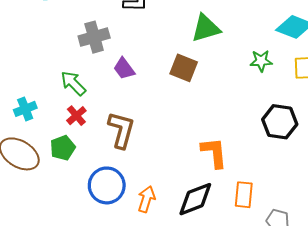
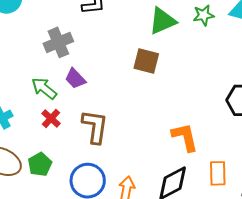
green star: (261, 61) -> (204, 15), moved
purple trapezoid: (124, 69) -> (75, 79), moved
green pentagon: (63, 148) -> (40, 164), moved

